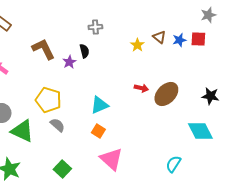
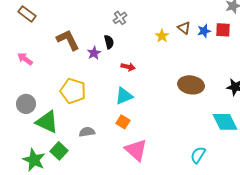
gray cross: (95, 27) -> (120, 18), turned -32
red arrow: (141, 88) -> (128, 67), moved
brown ellipse: (166, 94) -> (191, 85), turned 55
gray semicircle: (57, 125) -> (87, 132), moved, turned -49
green square: (62, 169) -> (59, 151), moved

